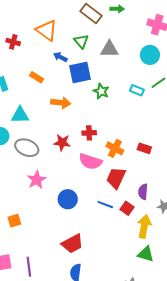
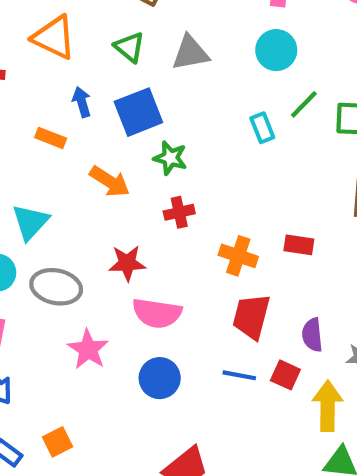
blue arrow: (60, 57) -> (82, 102), moved, turned 56
cyan rectangle: (137, 90) -> (262, 128), turned 56
green star: (101, 91) -> (170, 158), moved
orange arrow: (61, 103) -> (110, 181), turned 36
cyan triangle: (20, 115) -> (30, 222), turned -36
red cross: (89, 133) -> (179, 212), moved
pink semicircle: (90, 161) -> (157, 313), moved

